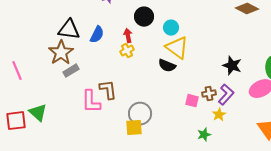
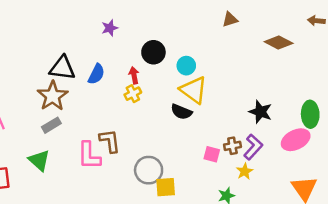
gray rectangle: (71, 71) -> (51, 125), moved
green triangle: (38, 113) -> (39, 160), moved
yellow square: (134, 128) -> (166, 187), moved

